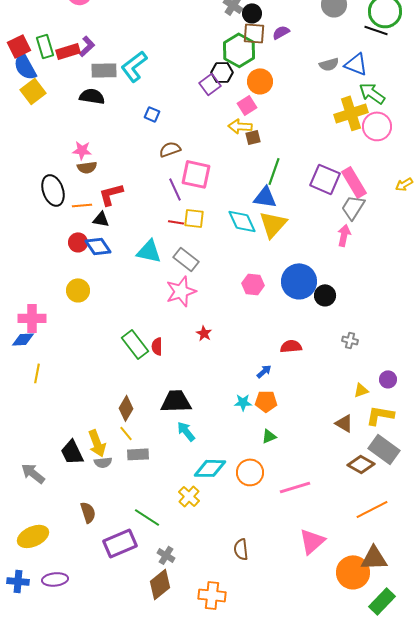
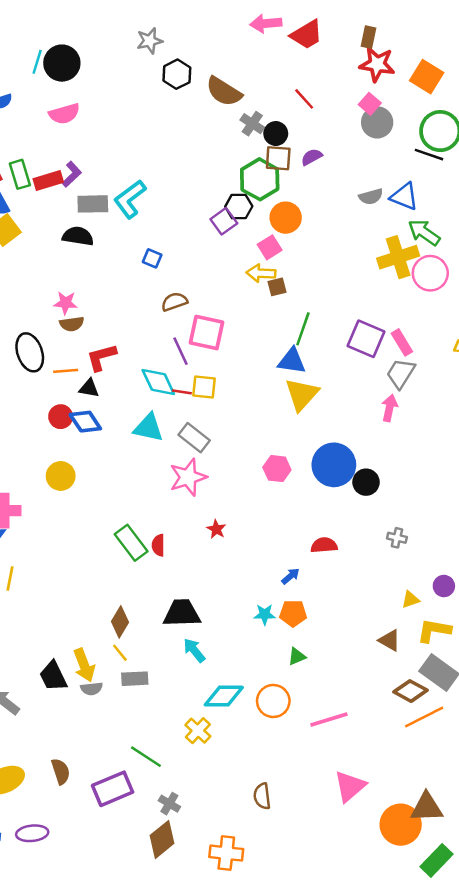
pink rectangle: (354, 182) -> (402, 342), size x0.7
cyan diamond: (242, 221) -> (158, 382), moved
orange line: (372, 509) -> (424, 717), moved
brown semicircle: (88, 512) -> (61, 771), moved

